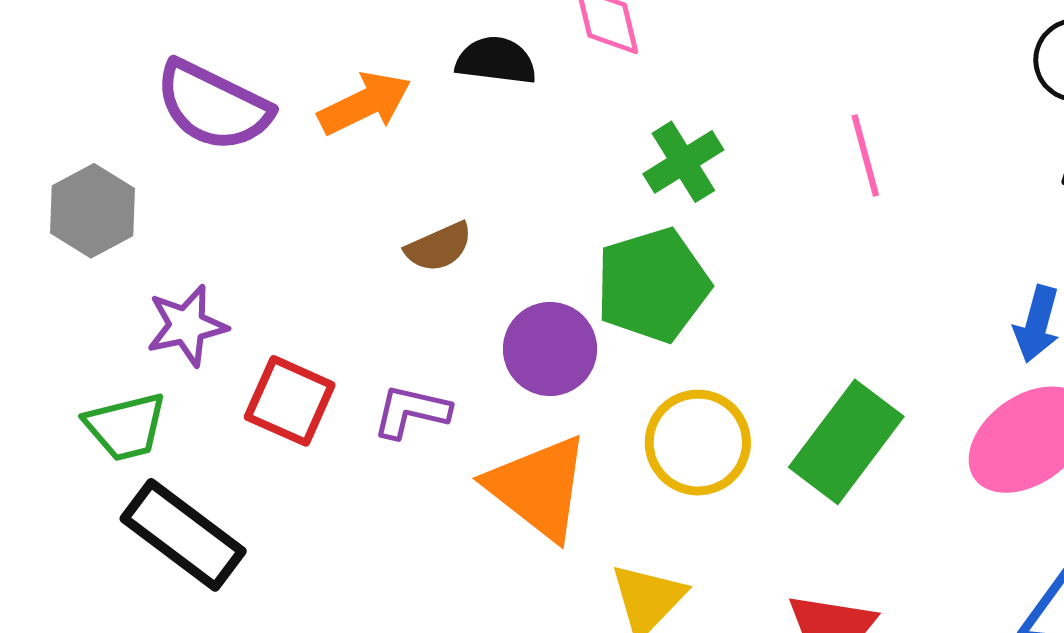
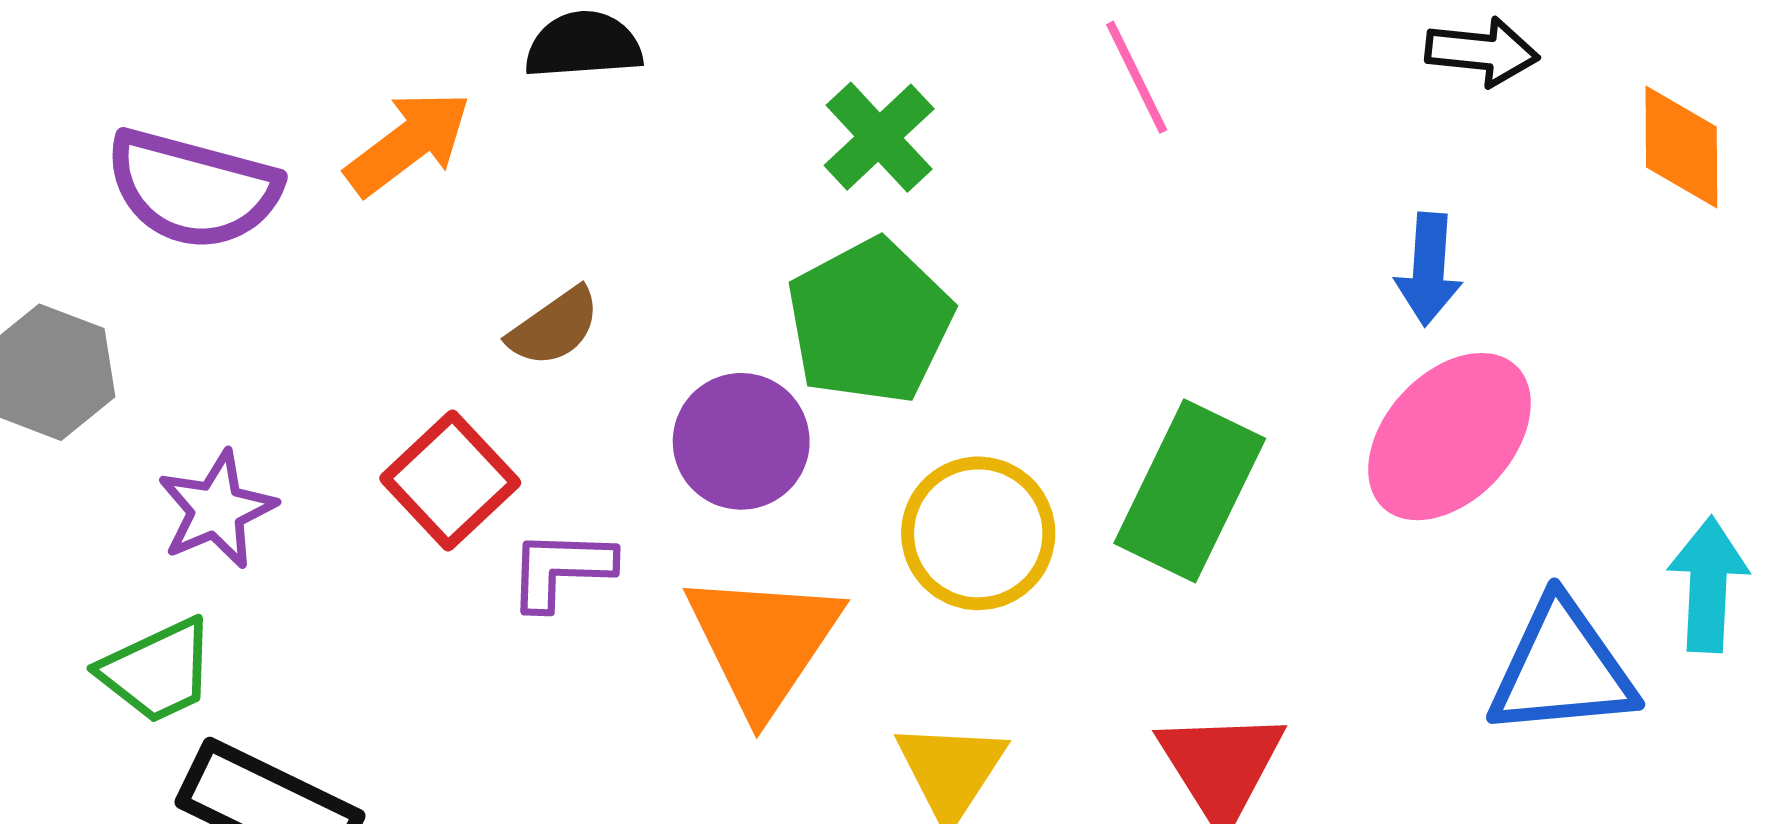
red square: (290, 401) -> (450, 481), moved, turned 34
orange triangle: (538, 488) -> (763, 642), turned 37

